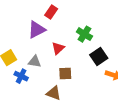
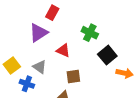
red triangle: (58, 48) -> (63, 50), turned -48
gray triangle: (35, 62) -> (40, 67), turned 32

